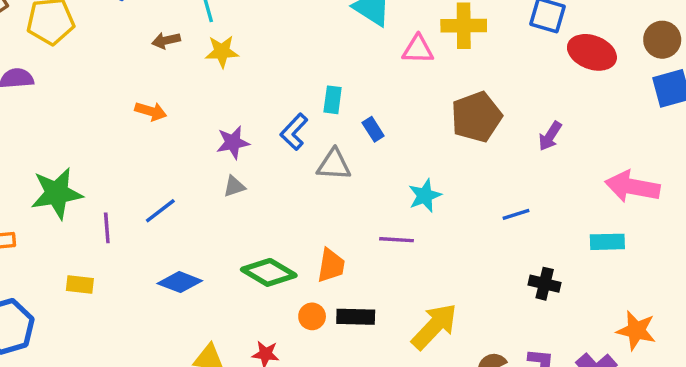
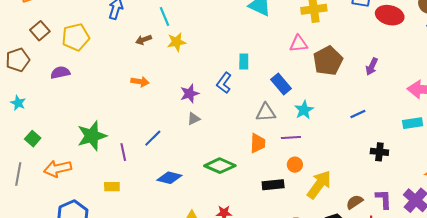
pink triangle: (418, 49) -> (299, 44), moved
blue rectangle: (373, 129) -> (281, 84), moved, size x1.5
gray triangle: (334, 165) -> (266, 112), moved
orange trapezoid: (331, 265) -> (258, 143), moved
orange circle: (312, 316) -> (295, 165), moved

